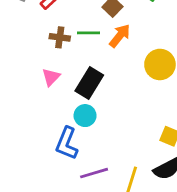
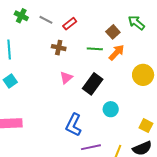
brown cross: (60, 37) -> (59, 48), moved
cyan circle: (85, 116) -> (111, 109), moved

